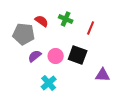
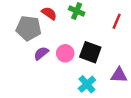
red line: (91, 28) -> (117, 21), moved
cyan cross: (49, 83) -> (87, 84), moved

